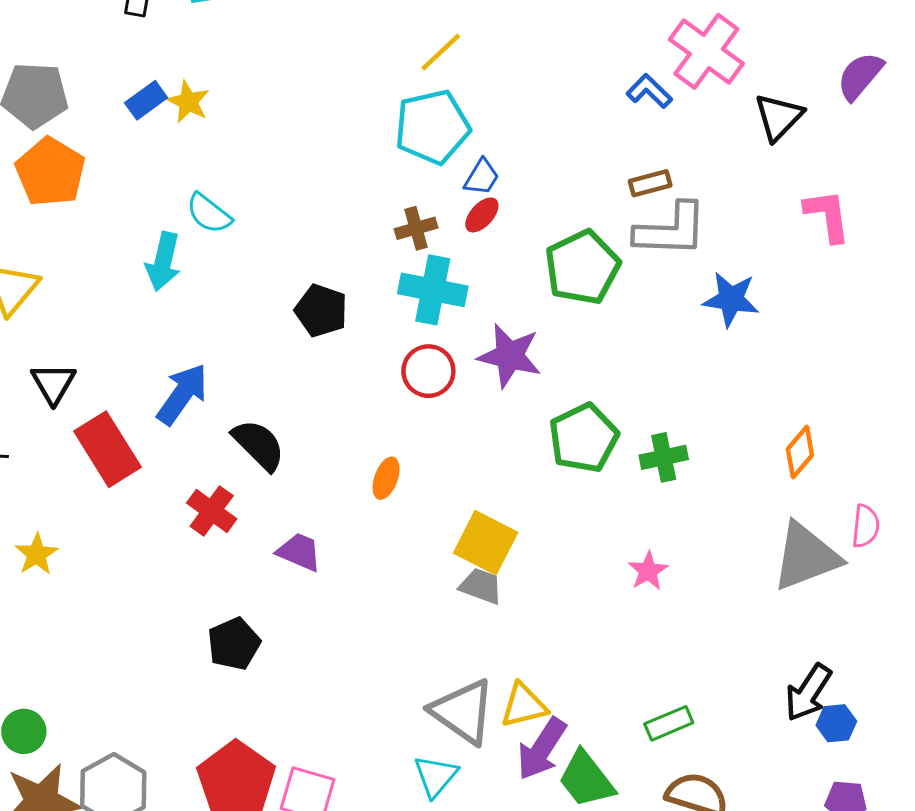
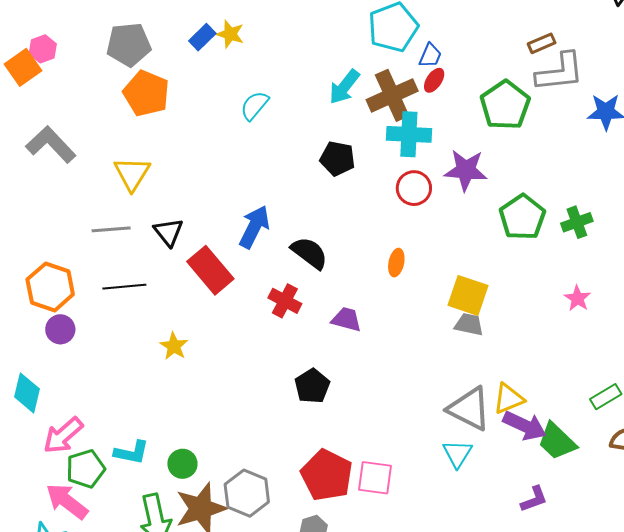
cyan semicircle: (209, 213) -> (254, 106), turned 100
brown cross: (416, 228) -> (392, 95), size x1.8
cyan arrow: (163, 262) -> (344, 87), moved, turned 33
purple arrow: (542, 749) -> (525, 426), turned -90

